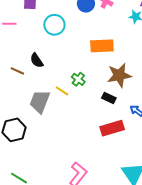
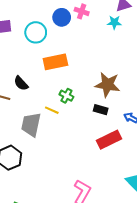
cyan circle: (54, 25) -> (36, 32), moved
orange rectangle: (102, 46) -> (55, 62), moved
brown star: (119, 75) -> (107, 85), turned 30

